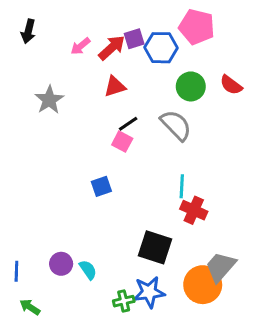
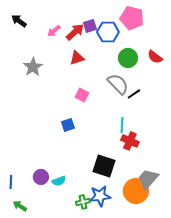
black arrow: (28, 31) -> (19, 21), turned 112
black line: (128, 124) -> (134, 94), moved
cyan semicircle: (88, 270) -> (59, 181), turned 104

